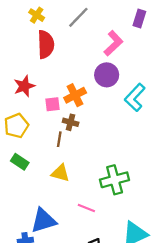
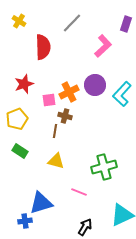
yellow cross: (37, 15) -> (19, 21), moved
purple circle: (107, 75) -> (95, 85), moved

